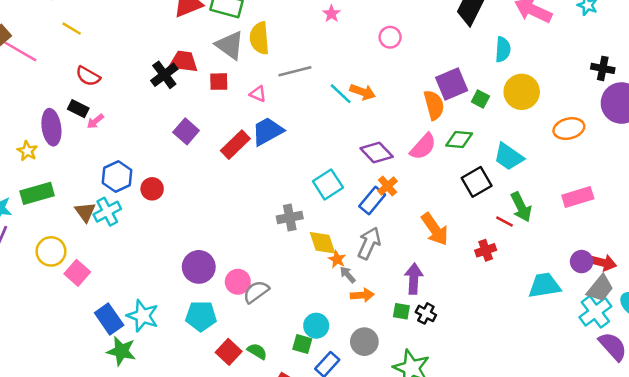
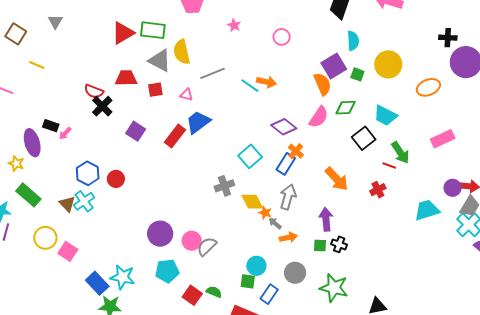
cyan semicircle: (503, 49) -> (353, 41), moved
black cross: (164, 75) -> (102, 106), moved
red semicircle: (88, 76) -> (94, 91), moved
green rectangle: (37, 193) -> (28, 195), turned 65

